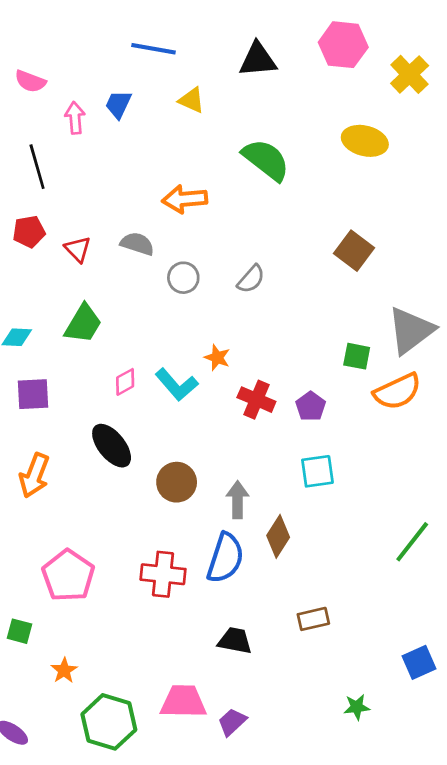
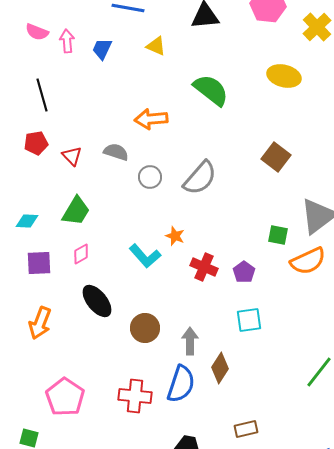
pink arrow: (75, 118) -> (67, 41), moved
gray semicircle: (251, 279) -> (200, 178), size x1.6
pink diamond: (125, 382) -> (81, 254), moved

